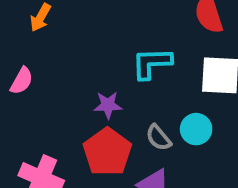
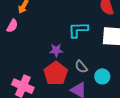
pink semicircle: (22, 81) -> (12, 26), moved
cyan circle: (196, 129) -> (102, 76), moved

